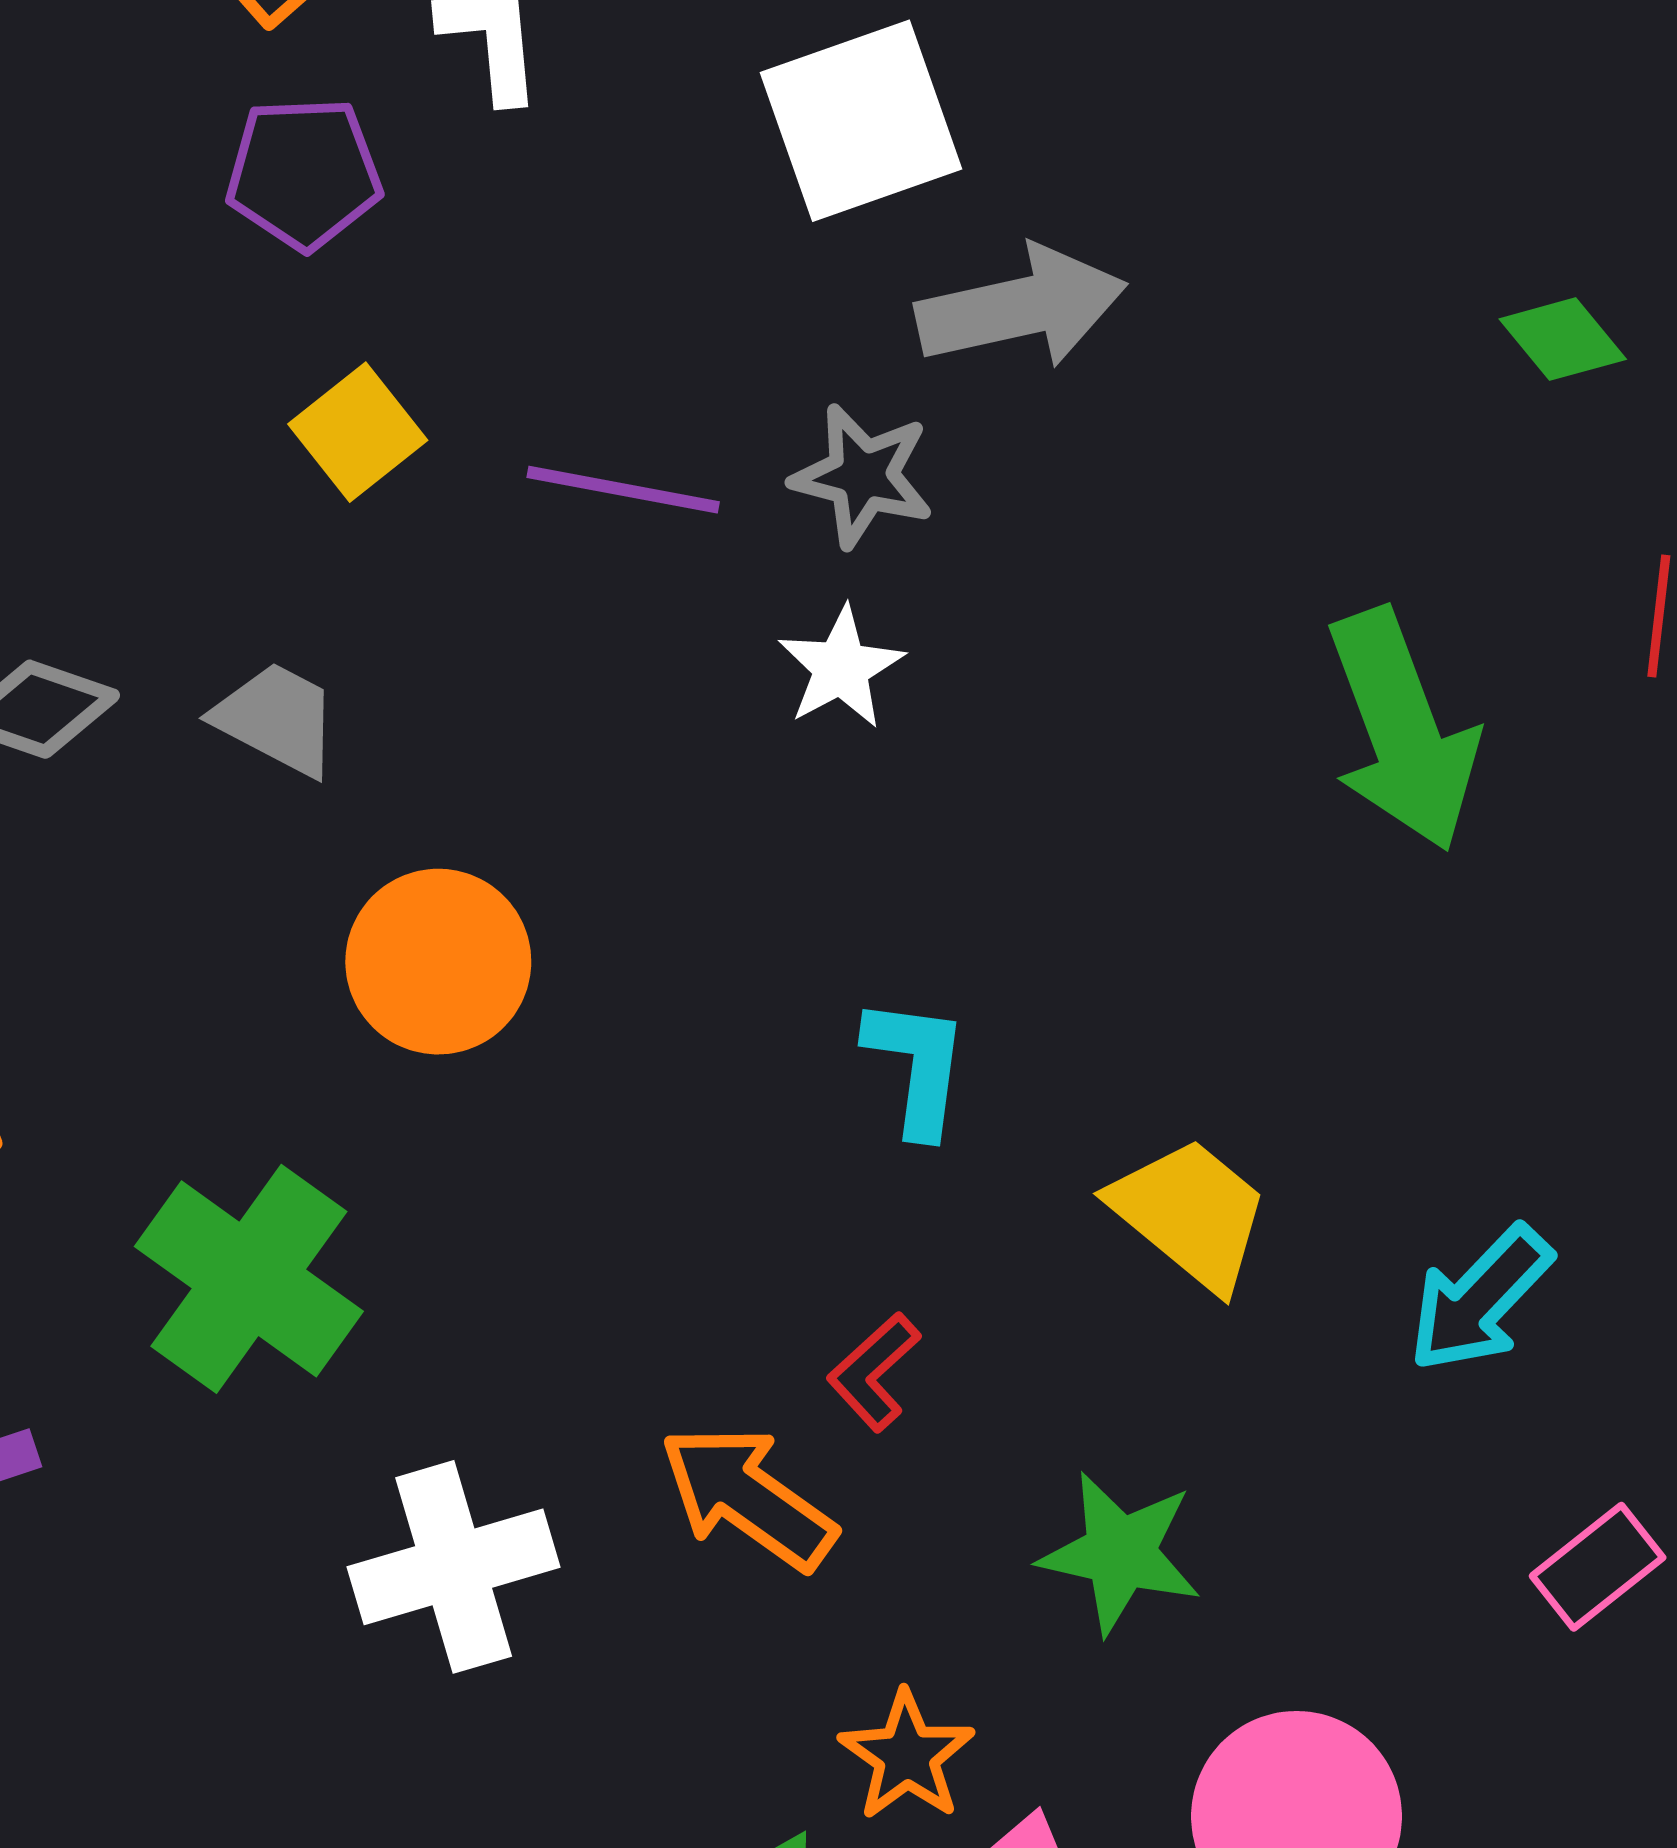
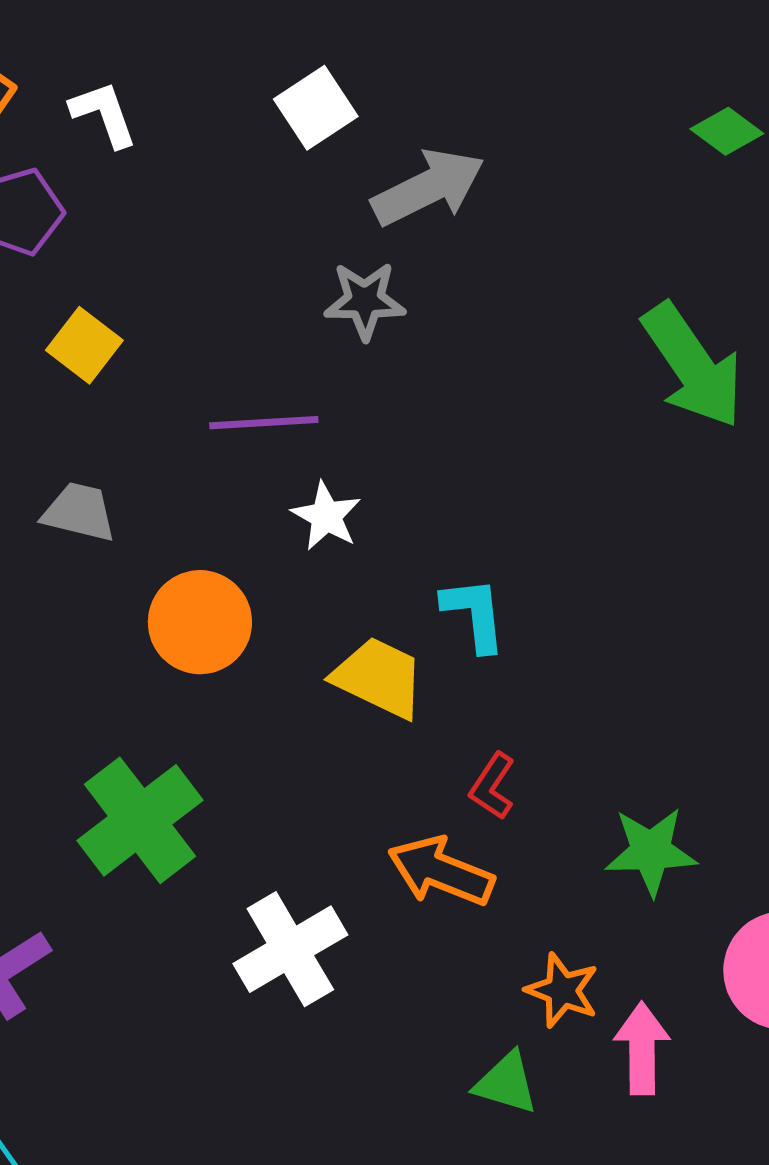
white square: (861, 121) -> (316, 108), size x0.7
purple line: (623, 490) -> (264, 423), moved
white star: (841, 668) -> (326, 516), moved
yellow trapezoid: (1190, 1214) -> (379, 678), moved
green cross: (249, 1279) -> (140, 820), turned 31

